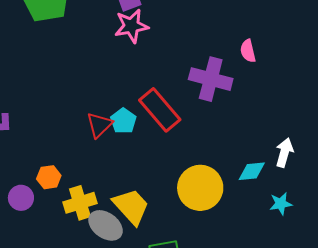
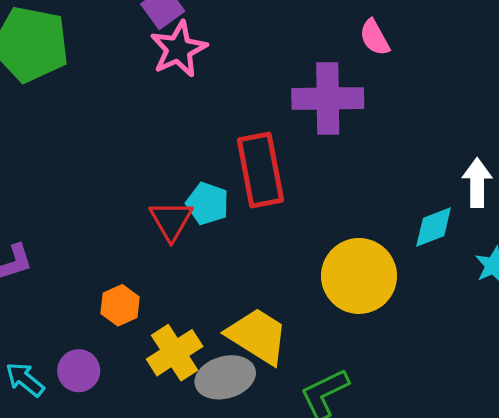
red rectangle: (160, 110) -> (260, 170), turned 45
orange hexagon: (49, 177) -> (120, 305), moved
gray ellipse: (106, 225) -> (225, 377), turned -36

